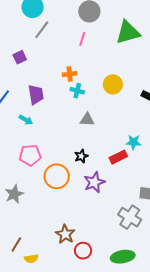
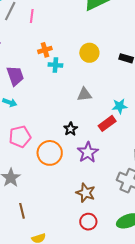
pink line: (82, 39) -> (32, 16), moved
gray triangle: (87, 120) -> (84, 94), moved
brown star: (65, 234) -> (86, 193), moved
brown line: (16, 244) -> (22, 211), moved, turned -35

